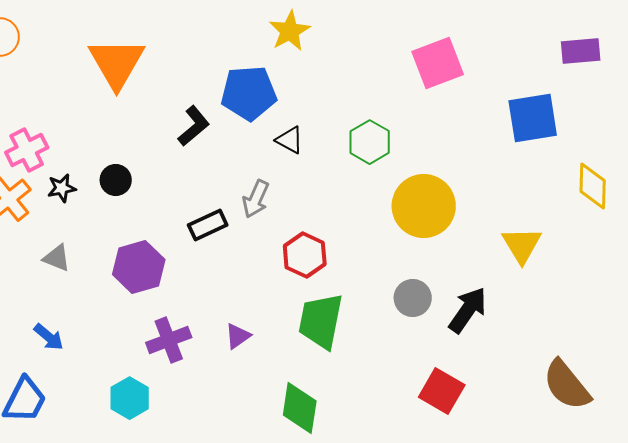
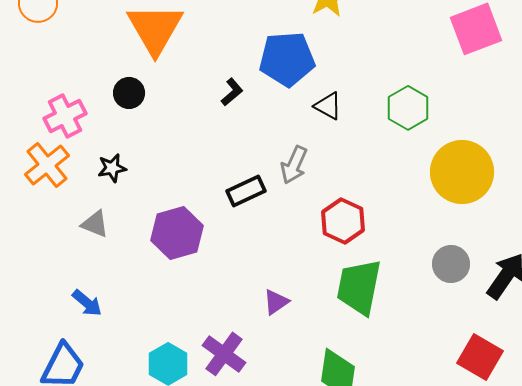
black L-shape: (194, 126) -> (232, 92), size x0.7
black circle: (116, 180) -> (129, 93), moved
black star: (62, 188) -> (112, 168), moved
purple cross: (169, 340) -> (224, 354), moved, turned -33

